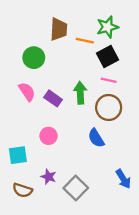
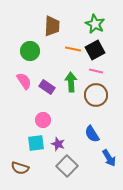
green star: (107, 27) -> (95, 24), turned -30
orange line: (85, 41) -> (73, 49), moved
blue semicircle: (96, 138) -> (92, 134), moved
cyan square: (18, 155) -> (36, 143), moved
purple star: (49, 177) -> (58, 144), moved

